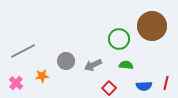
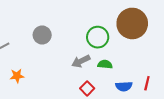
gray circle: (66, 61) -> (42, 35), moved
gray arrow: (93, 65) -> (81, 61), moved

